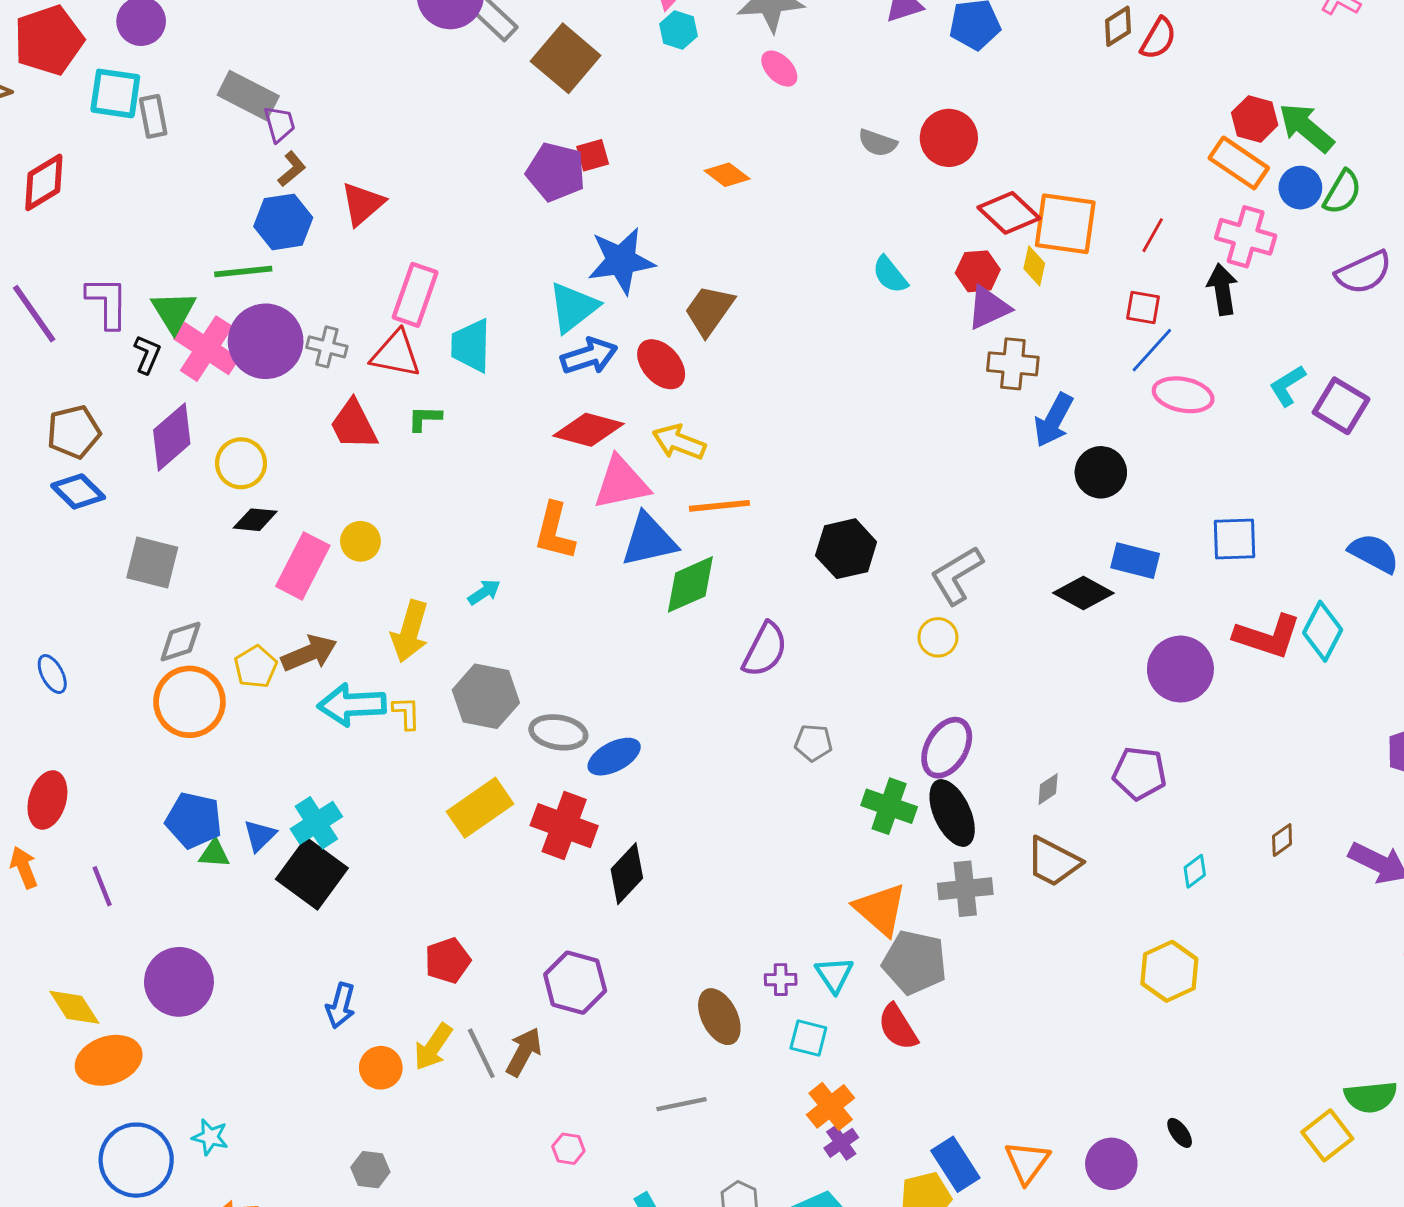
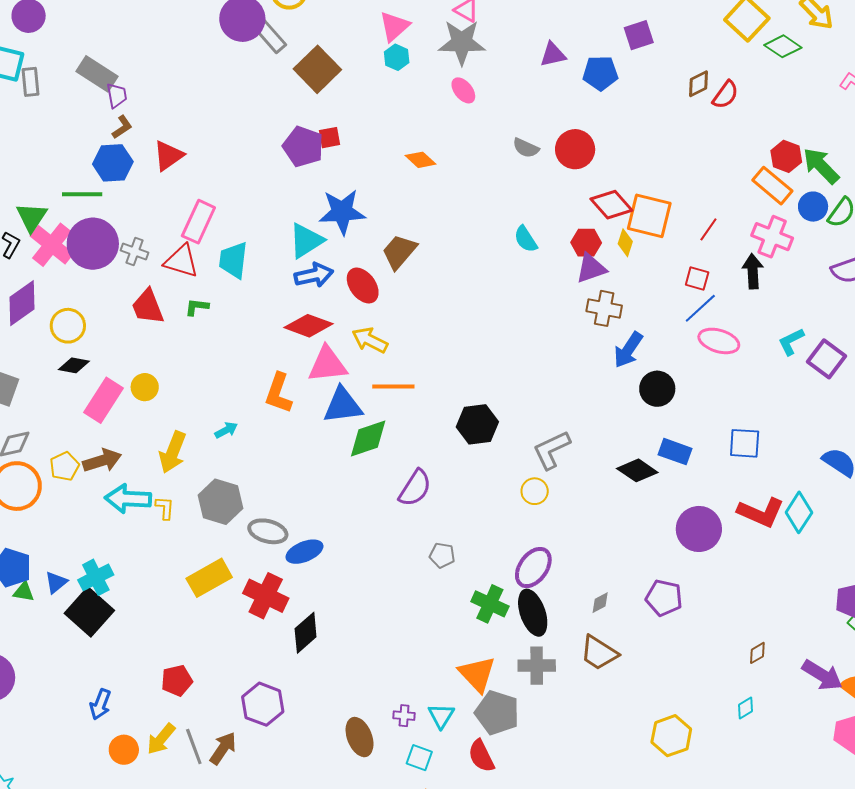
cyan diamond: (1195, 871) -> (745, 708), moved

